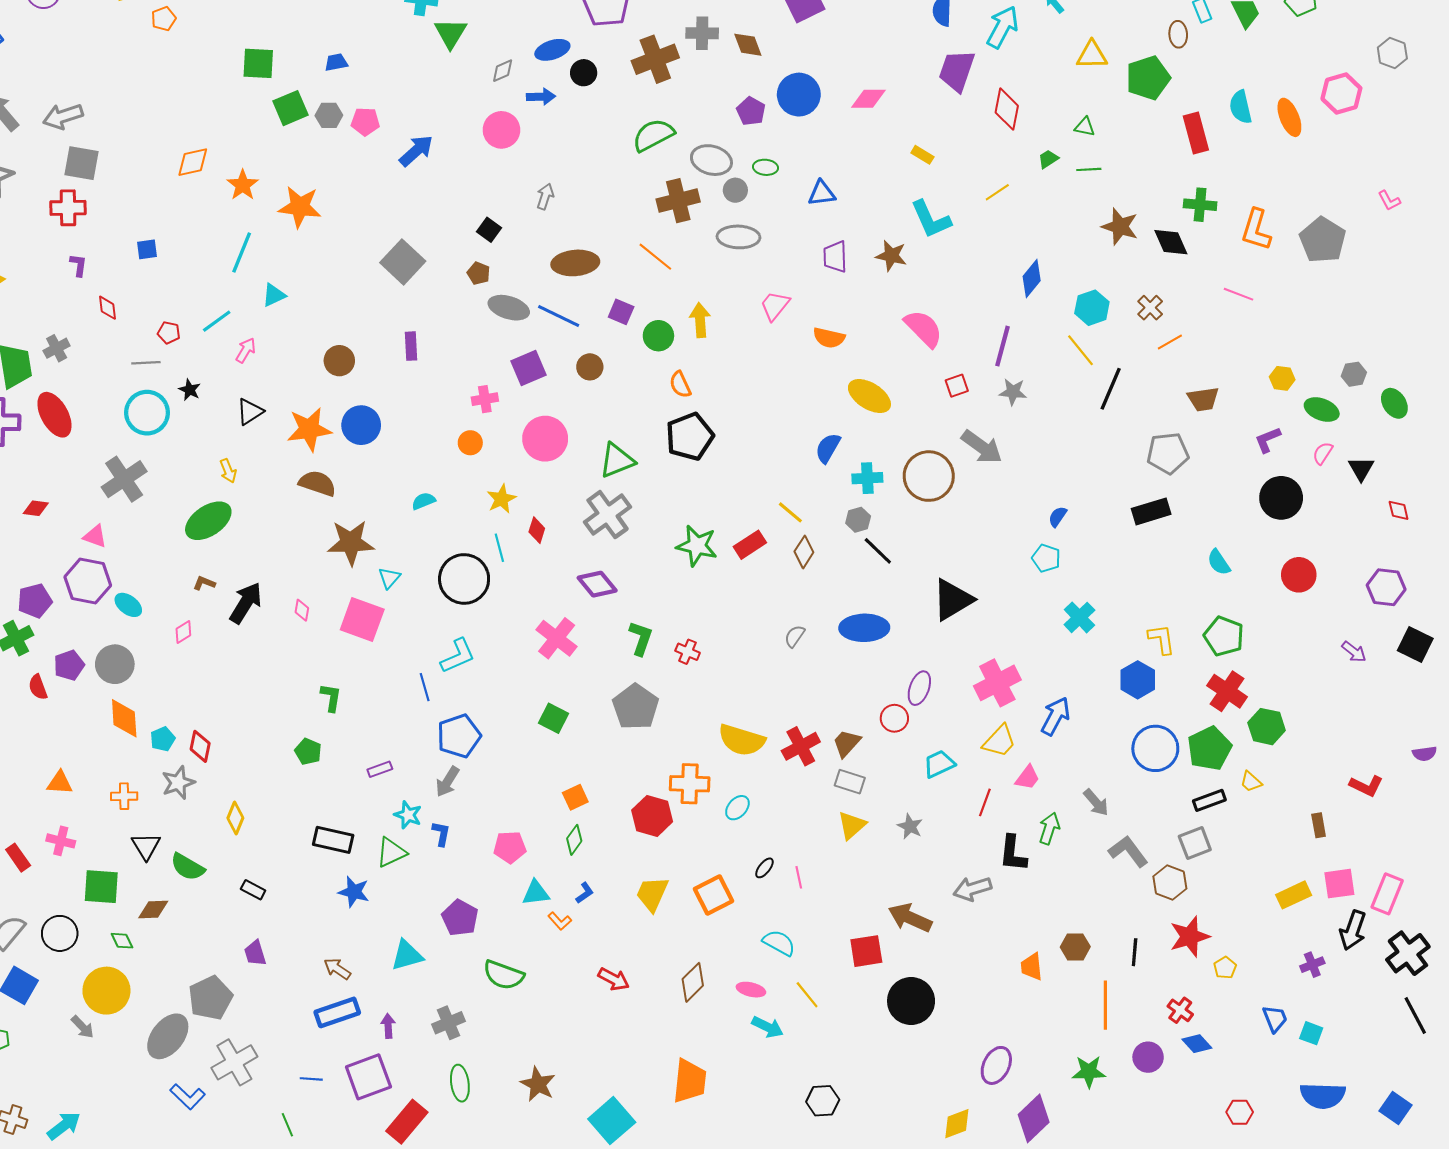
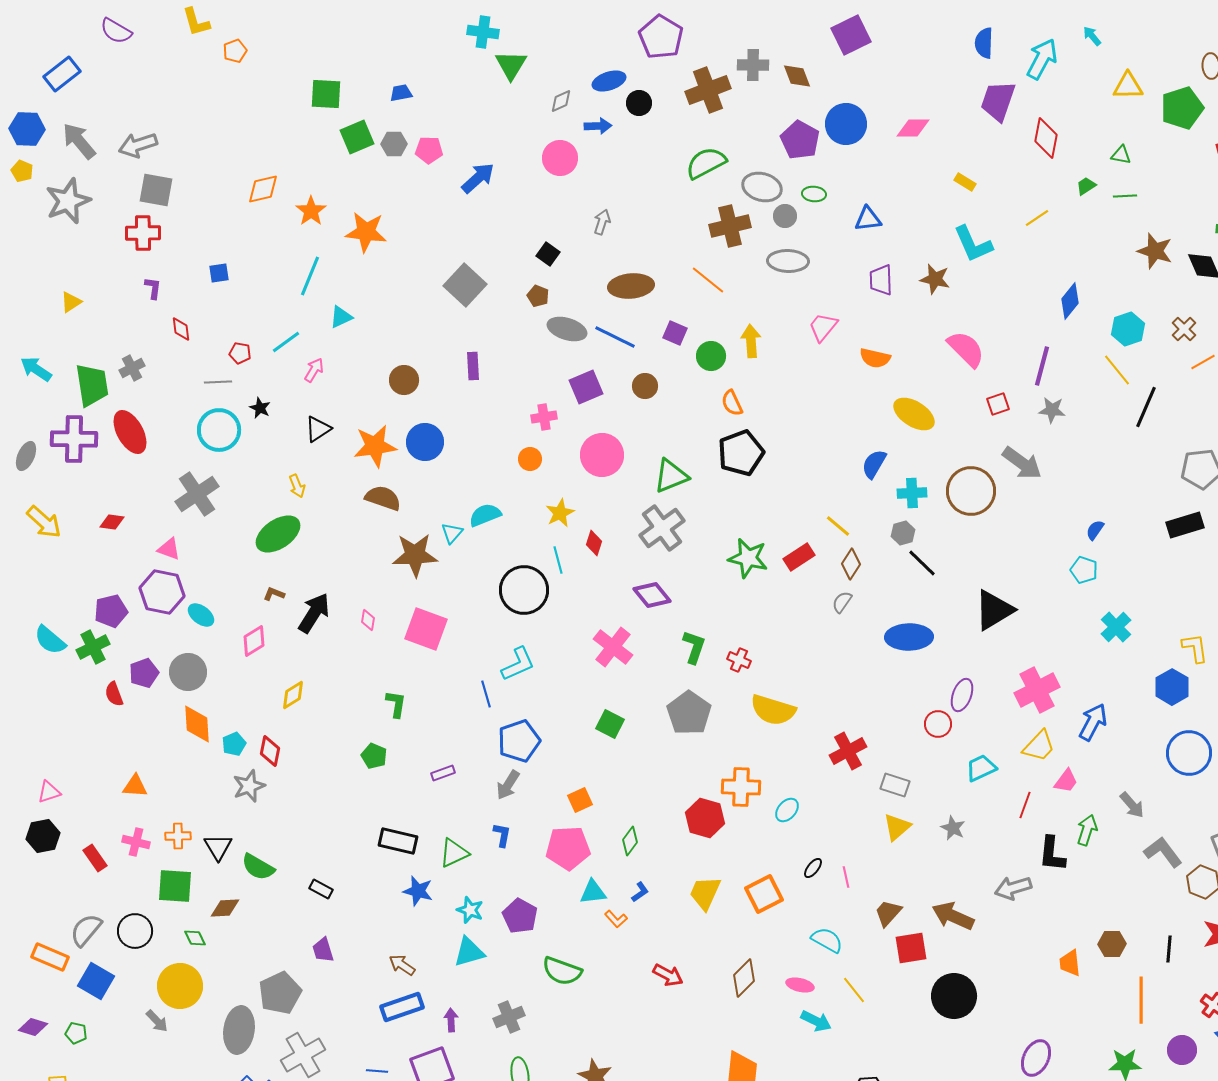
purple pentagon: (751, 111) -> (800, 140), size x1.4
cyan semicircle: (424, 501) -> (485, 515), size x1.4
cyan triangle: (389, 578) -> (452, 533), moved
pink diamond: (183, 632) -> (254, 641), size x1.4
gray semicircle: (795, 636) -> (842, 602), moved
yellow semicircle: (742, 740) -> (773, 710), moved
brown trapezoid: (847, 743) -> (888, 913), moved
orange cross: (124, 796) -> (178, 836), moved
orange square: (575, 797) -> (580, 800), moved
cyan star: (408, 815) -> (470, 910), moved
yellow diamond: (235, 818) -> (293, 695), moved, turned 36
pink pentagon: (510, 847) -> (568, 848), size x1.4
gray ellipse: (168, 1036) -> (239, 1030), turned -30

